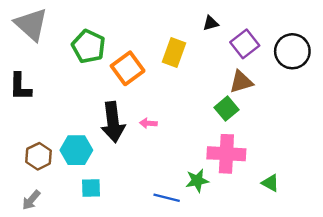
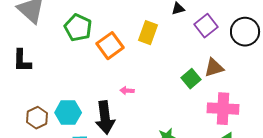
brown triangle: (241, 82) -> (214, 68), moved
black arrow: (113, 122) -> (105, 118), moved
pink cross: (226, 154) -> (223, 109), moved

